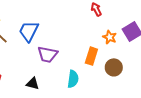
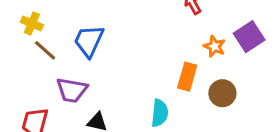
purple trapezoid: (47, 54) -> (72, 90), moved

